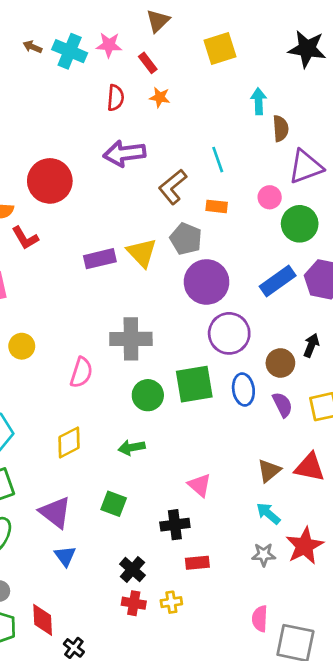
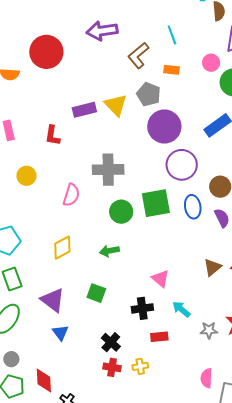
red L-shape: (25, 238) -> (52, 136), moved, turned 40
cyan arrow: (268, 513) -> (181, 309), moved

